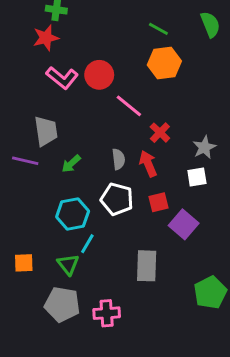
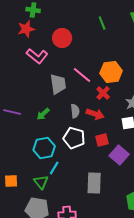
green line: (158, 29) -> (102, 23), turned 40
orange hexagon: (164, 63) -> (111, 72), moved
red circle: (99, 75) -> (62, 38), moved
gray trapezoid: (46, 131) -> (58, 84), moved
red arrow: (148, 164) -> (95, 114), turned 132

